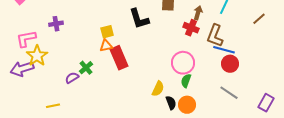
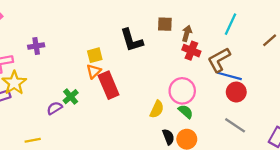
brown arrow: (198, 13) -> (187, 33), moved
brown L-shape: (215, 36) -> (219, 60), turned 40
orange triangle: (106, 46) -> (94, 71), turned -32
green semicircle: (186, 81) -> (186, 112), turned 112
yellow semicircle: (158, 89) -> (157, 109), moved

